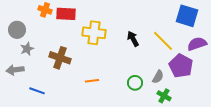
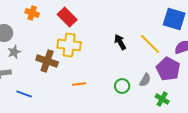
red rectangle: (66, 14) -> (67, 17), moved, turned 42
yellow cross: (94, 33) -> (69, 45), moved
green cross: (164, 96) -> (162, 99), moved

